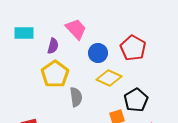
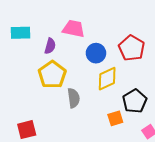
pink trapezoid: (76, 29) -> (74, 29), turned -35
yellow diamond: (109, 78) -> (107, 79), turned -50

